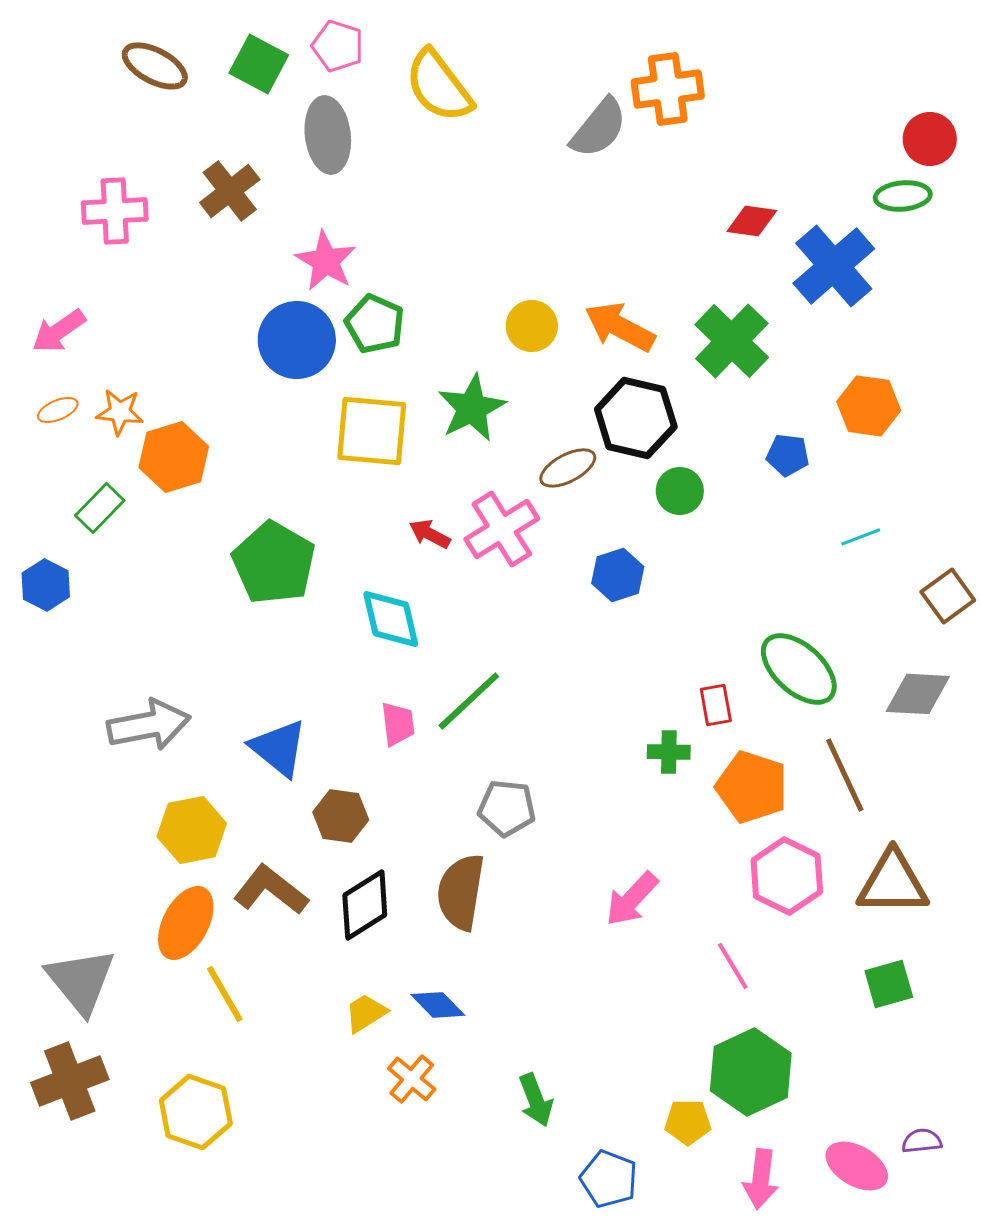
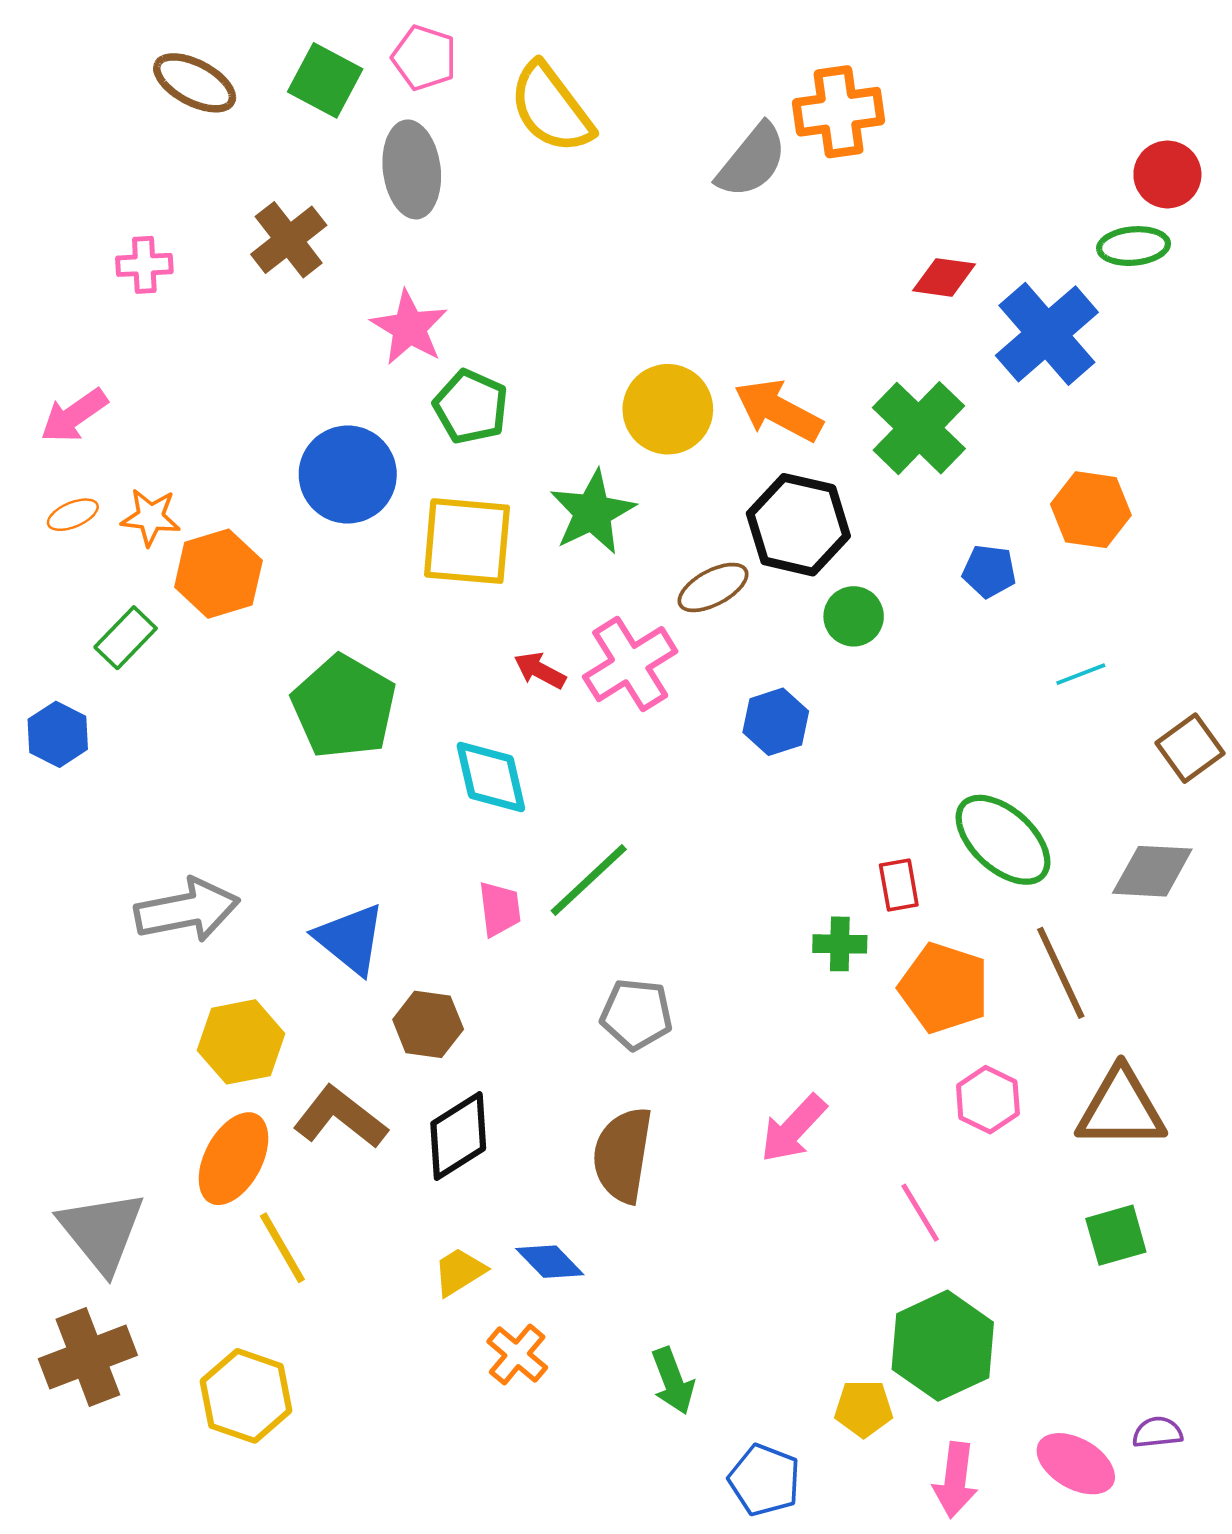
pink cross: (115, 211) -> (144, 265), size x0.7
yellow circle: (532, 326) -> (668, 409), size x1.4
blue circle: (297, 340) -> (348, 475), moved
pink hexagon: (787, 876) -> (988, 1100), size x0.7
brown semicircle: (461, 892) -> (623, 1155), moved

